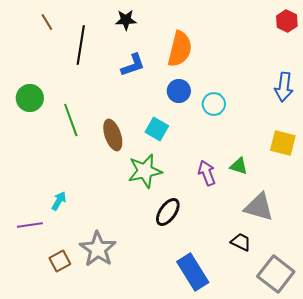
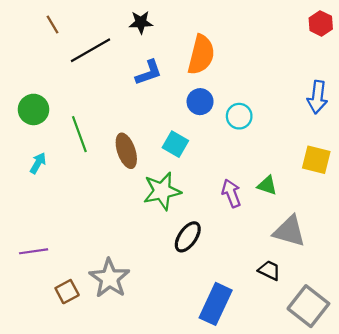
black line: (81, 45) -> (91, 50), turned 51
cyan arrow: (59, 201) -> (38, 163), moved
blue rectangle: (193, 272) -> (216, 304), turned 57

